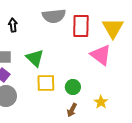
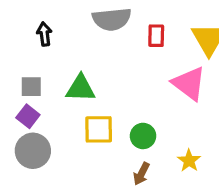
red rectangle: (81, 26) -> (156, 36), size x0.6
green triangle: (35, 58) -> (81, 88), turned -42

